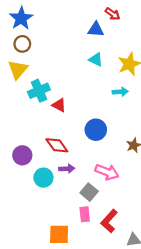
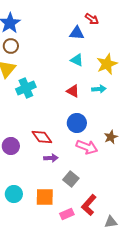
red triangle: (59, 105) -> (73, 91), moved
pink arrow: (107, 172) -> (87, 147), moved
cyan circle: (43, 178) -> (14, 194), moved
pink rectangle: (85, 214) -> (67, 214), moved, turned 72
orange square: (59, 234) -> (45, 197), moved

